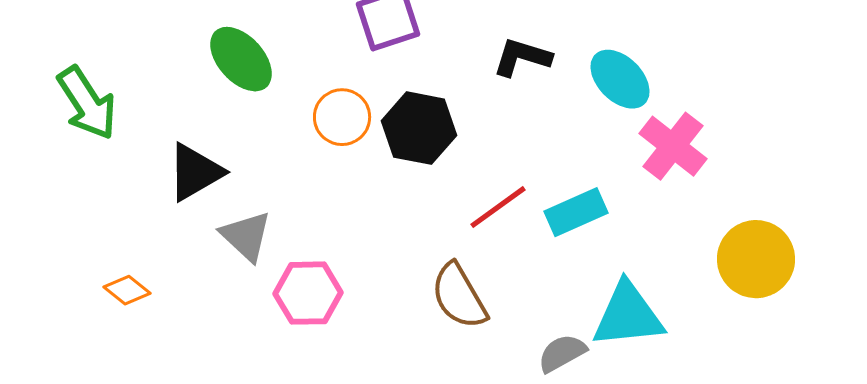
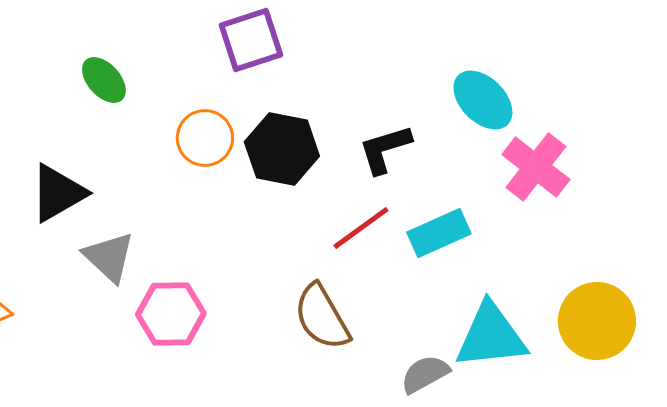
black L-shape: (522, 57) -> (385, 149), moved, turned -34
green ellipse: (241, 59) -> (104, 80), size x0.7
yellow circle: (756, 259) -> (597, 321), moved

